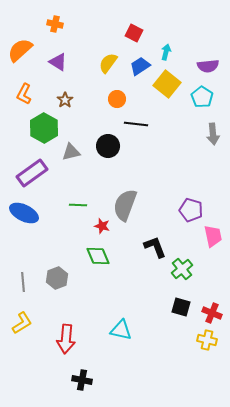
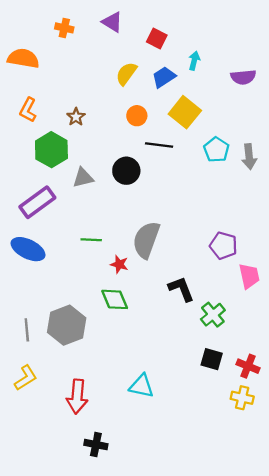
orange semicircle: (20, 50) -> (23, 58), turned 52
purple triangle: (58, 62) -> (112, 22), moved
yellow square: (167, 84) -> (185, 112), moved
cyan pentagon: (202, 97) -> (216, 150), moved
gray hexagon: (57, 278) -> (67, 325), size x1.5

